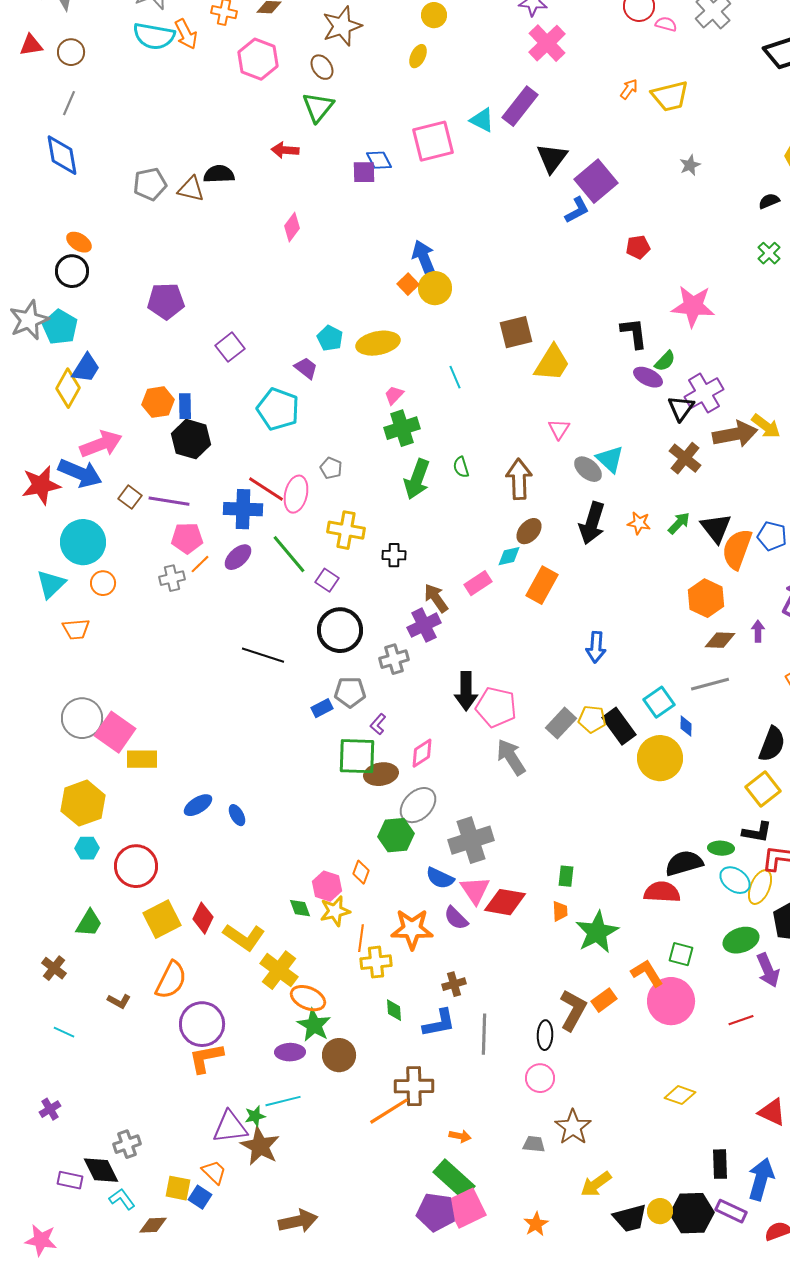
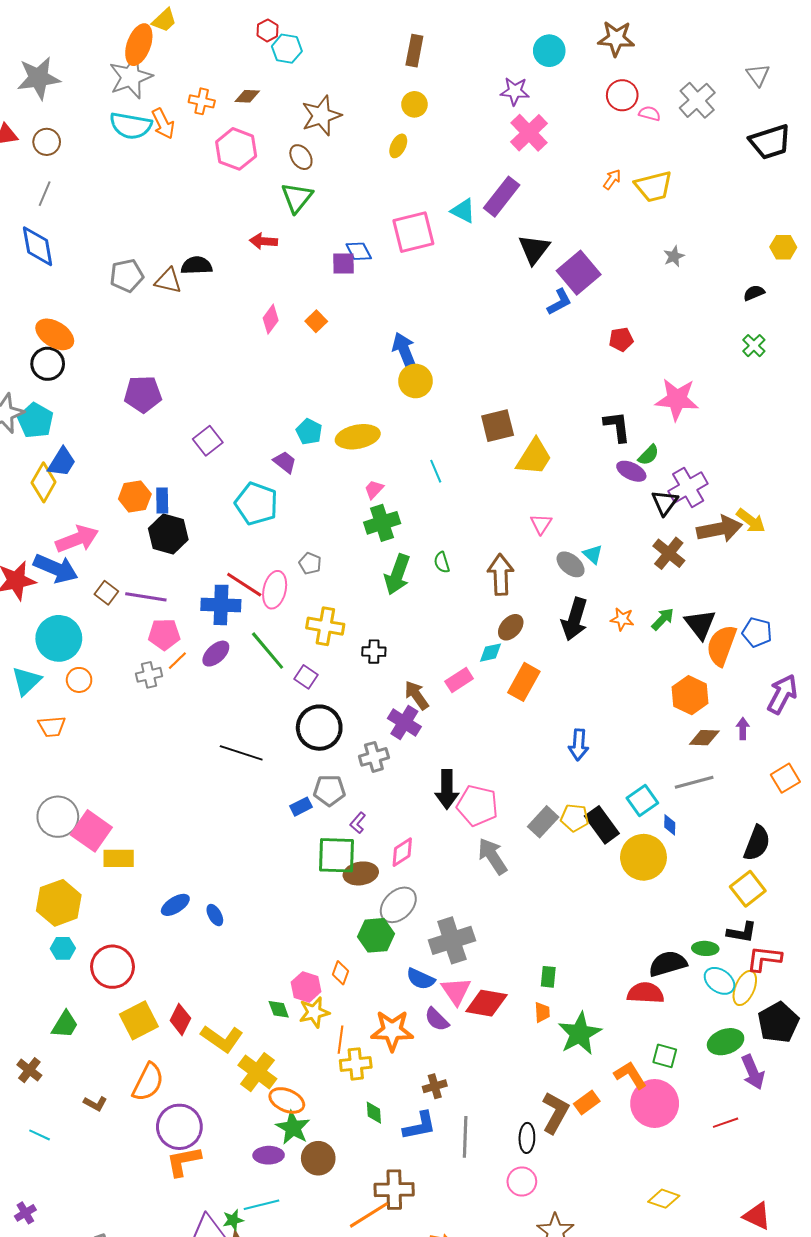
orange ellipse: (79, 242) -> (55, 334), size x1.5
orange square: (408, 284) -> (316, 321), moved
cyan triangle: (610, 459) -> (593, 554), size x0.7
purple cross: (424, 625) -> (404, 722), turned -32

